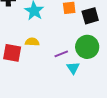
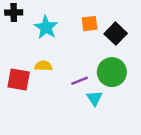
black square: (90, 16) -> (116, 34), turned -30

